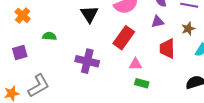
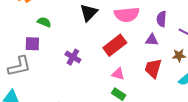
purple square: (20, 52) -> (32, 44), moved
purple cross: (87, 61) -> (73, 57), size x0.7

